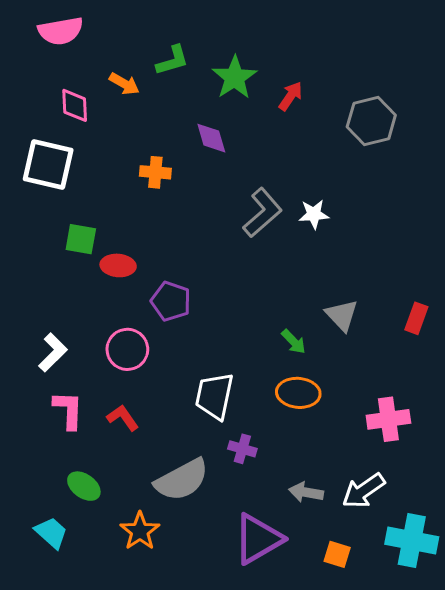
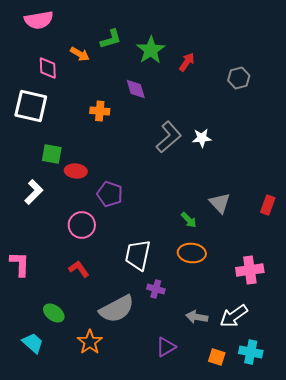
gray hexagon: (371, 121) -> (239, 78), size x0.7
white L-shape: (53, 352) -> (34, 192), moved
pink L-shape: (68, 410) -> (20, 264), moved
purple triangle: (258, 539) -> (166, 347), size x0.6
cyan cross: (412, 540) -> (251, 352), moved, size x0.7

